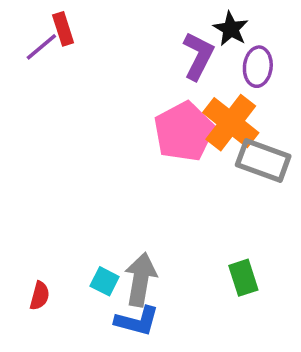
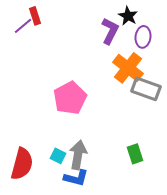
pink pentagon: (184, 132) -> (70, 98), moved
red semicircle: (40, 296) -> (22, 164), size x2.0

